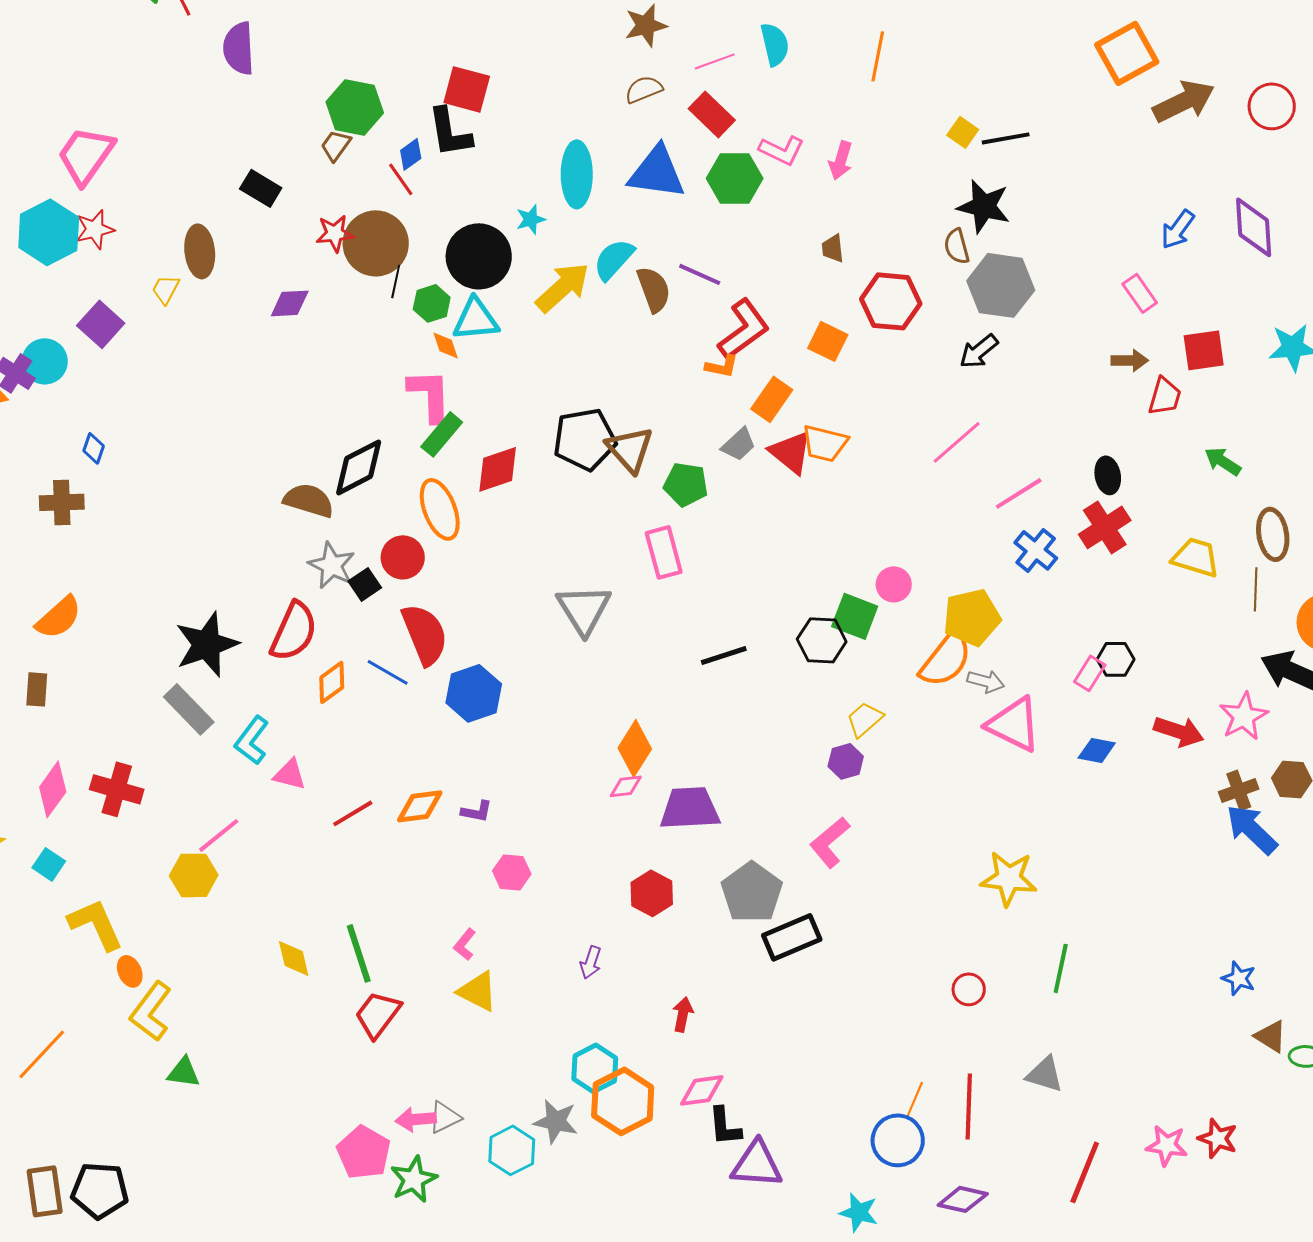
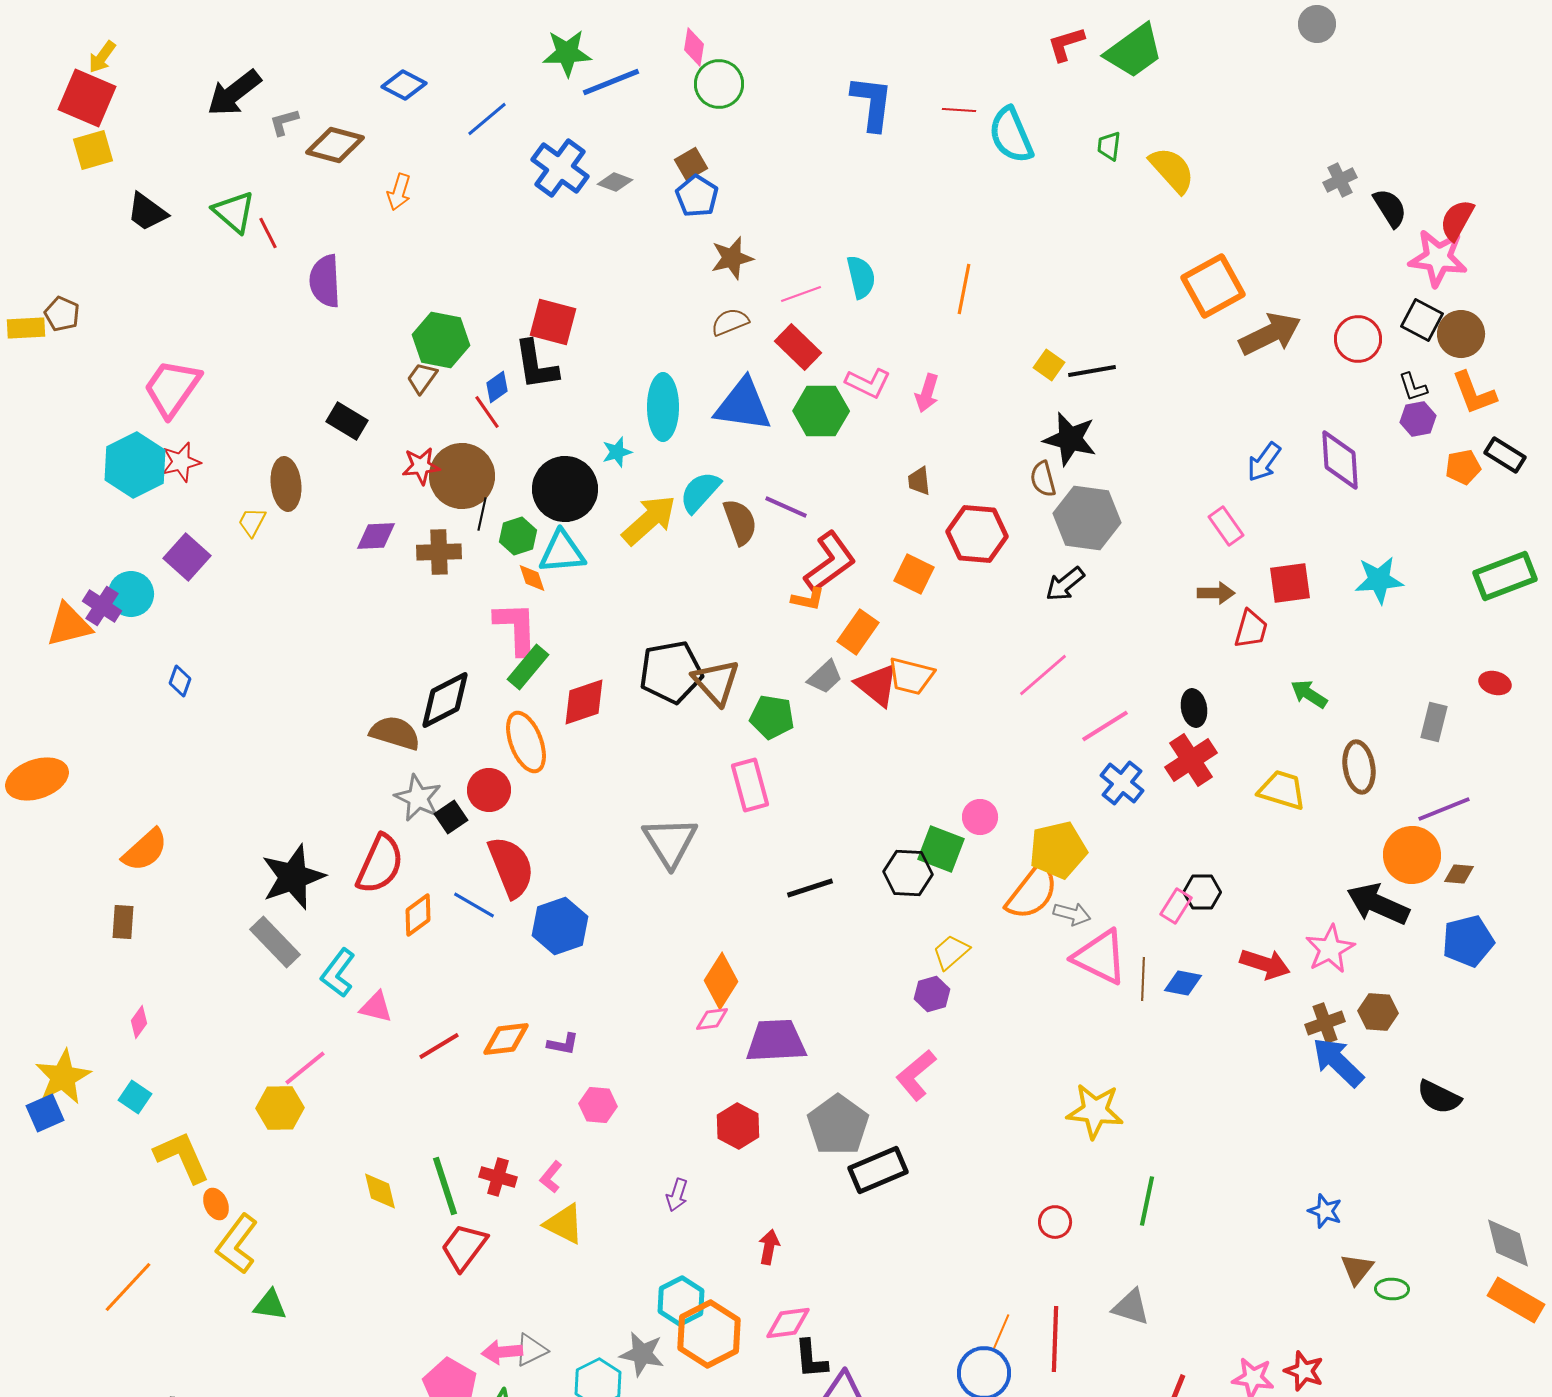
brown cross: (62, 502) -> (439, 552), moved
brown line: (1256, 589) -> (1143, 979), moved
pink diamond: (53, 789) -> (139, 1022), size x0.6
red cross: (117, 789) -> (498, 1177), moved, size x0.7
brown triangle: (1271, 1036) -> (1357, 1269), turned 36

